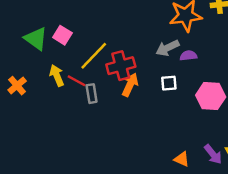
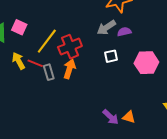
orange arrow: (130, 85) -> (69, 69), moved
purple arrow: (213, 154) -> (111, 117), moved

